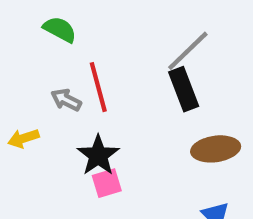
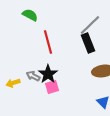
gray arrow: (66, 100) -> (33, 76), moved
yellow arrow: (23, 138) -> (13, 83), moved

